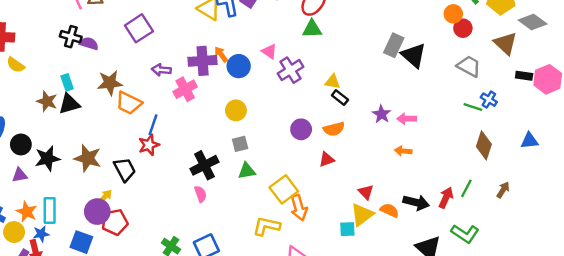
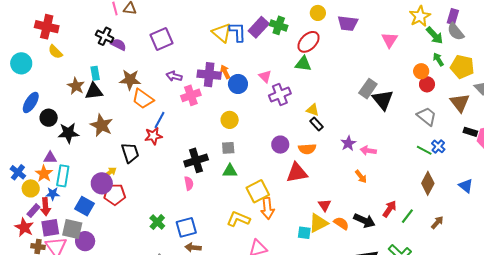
blue triangle: (529, 141) -> (466, 186), turned 35
orange arrow: (403, 151) -> (361, 177), turned -144
brown star: (88, 158) -> (101, 125), moved
red triangle: (327, 159) -> (297, 173), size x1.6
purple triangle: (20, 175) -> (50, 158), moved
red arrow: (446, 198) -> (389, 209), moved

